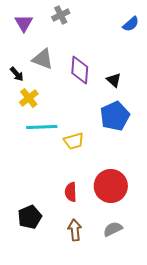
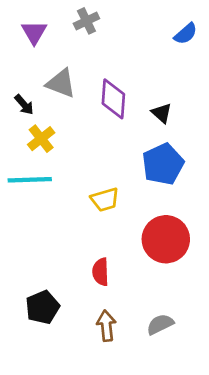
cyan line: (42, 127) -> (30, 180), moved
red circle: (111, 186) -> (166, 239), moved

